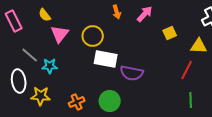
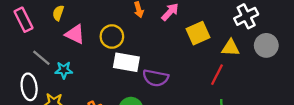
yellow semicircle: (45, 15) -> (58, 13), turned 56
yellow square: (170, 33) -> (198, 33), size x1.5
pink triangle: (60, 34) -> (75, 34), turned -42

